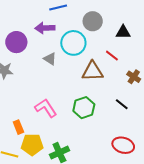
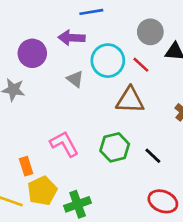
gray circle: (93, 21) -> (150, 32), moved
red line: (112, 56) -> (141, 65), moved
black line: (122, 104) -> (153, 156), moved
yellow pentagon: (32, 145) -> (42, 191), turned -30

